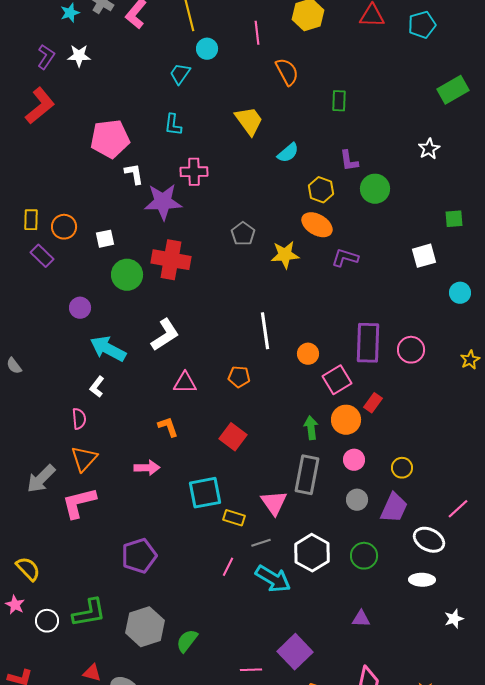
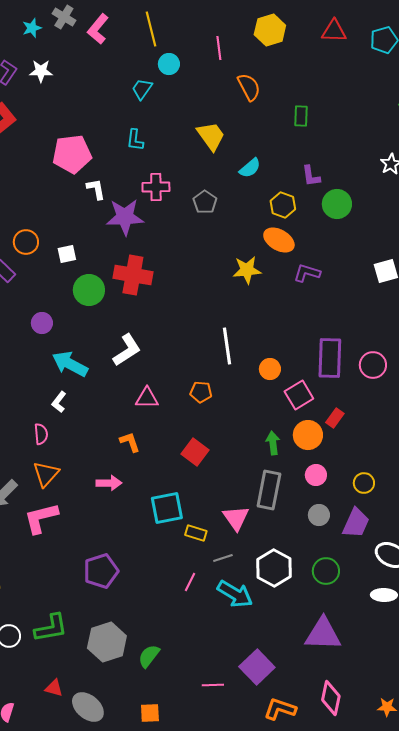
gray pentagon: (243, 234) -> (205, 202), moved
purple triangle: (361, 619) -> (323, 634), size x2.0

